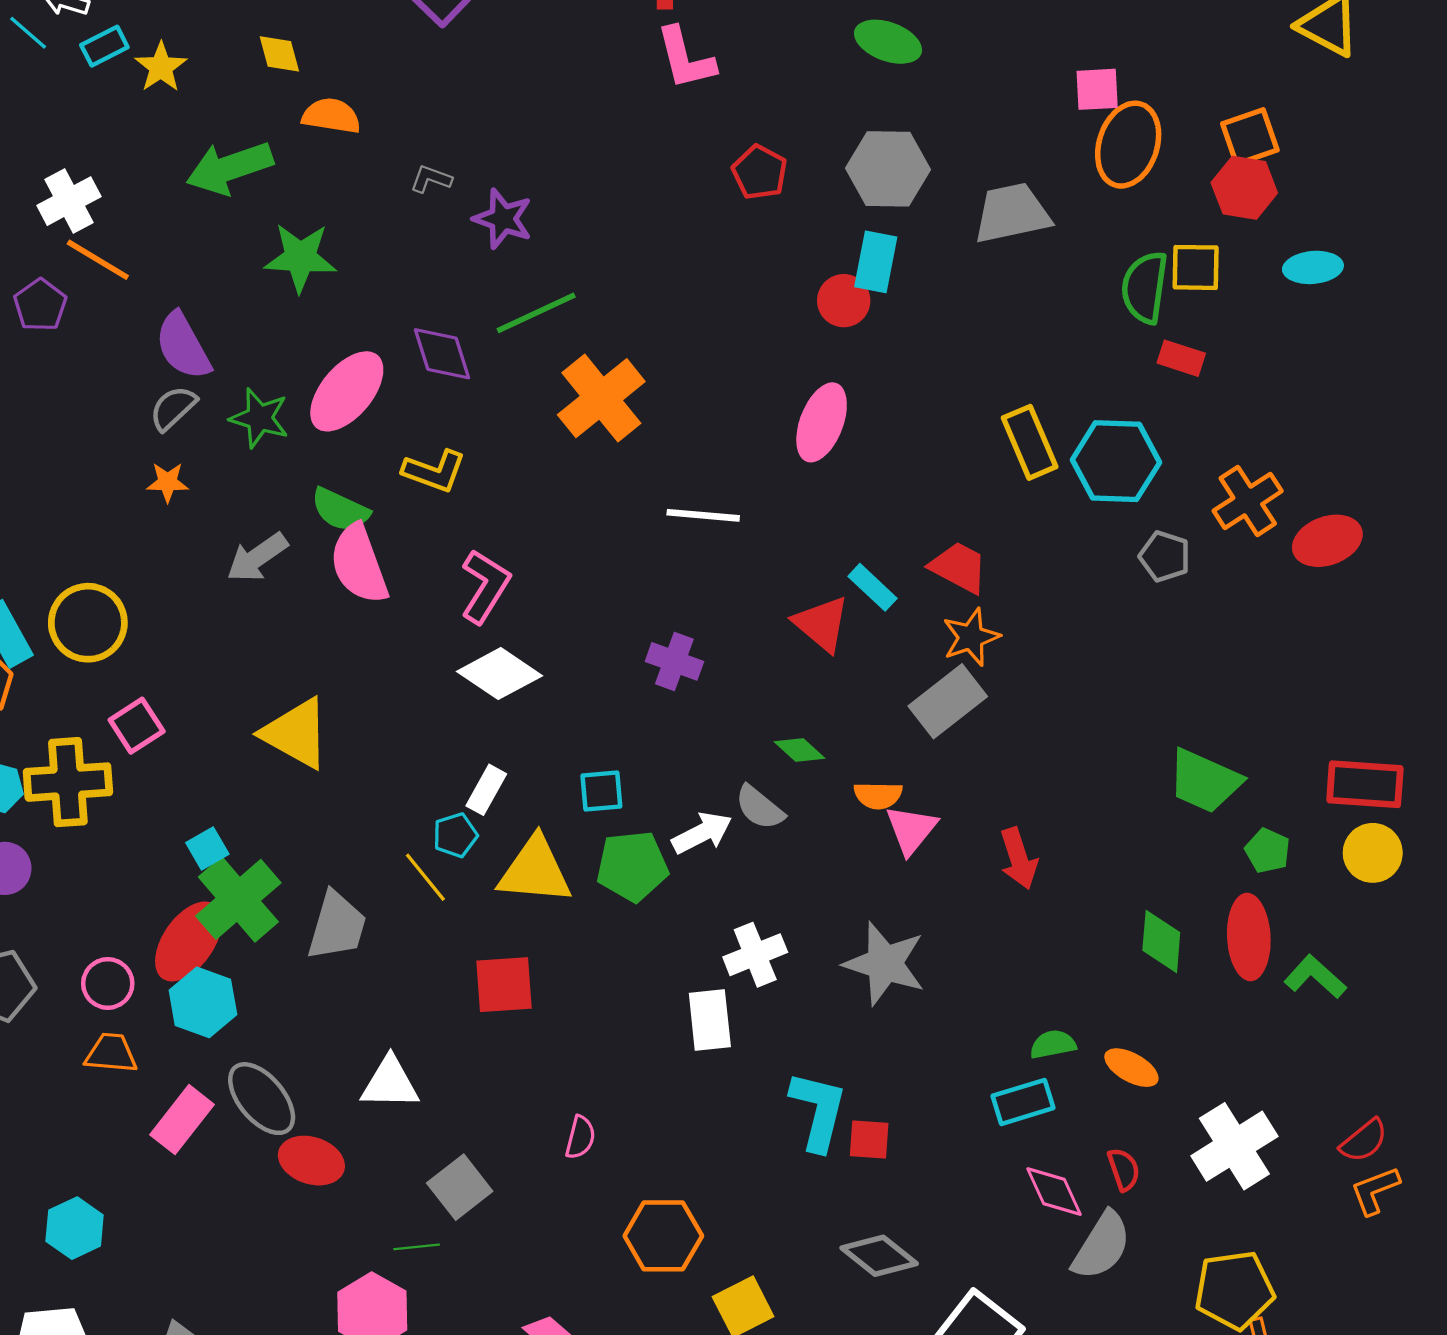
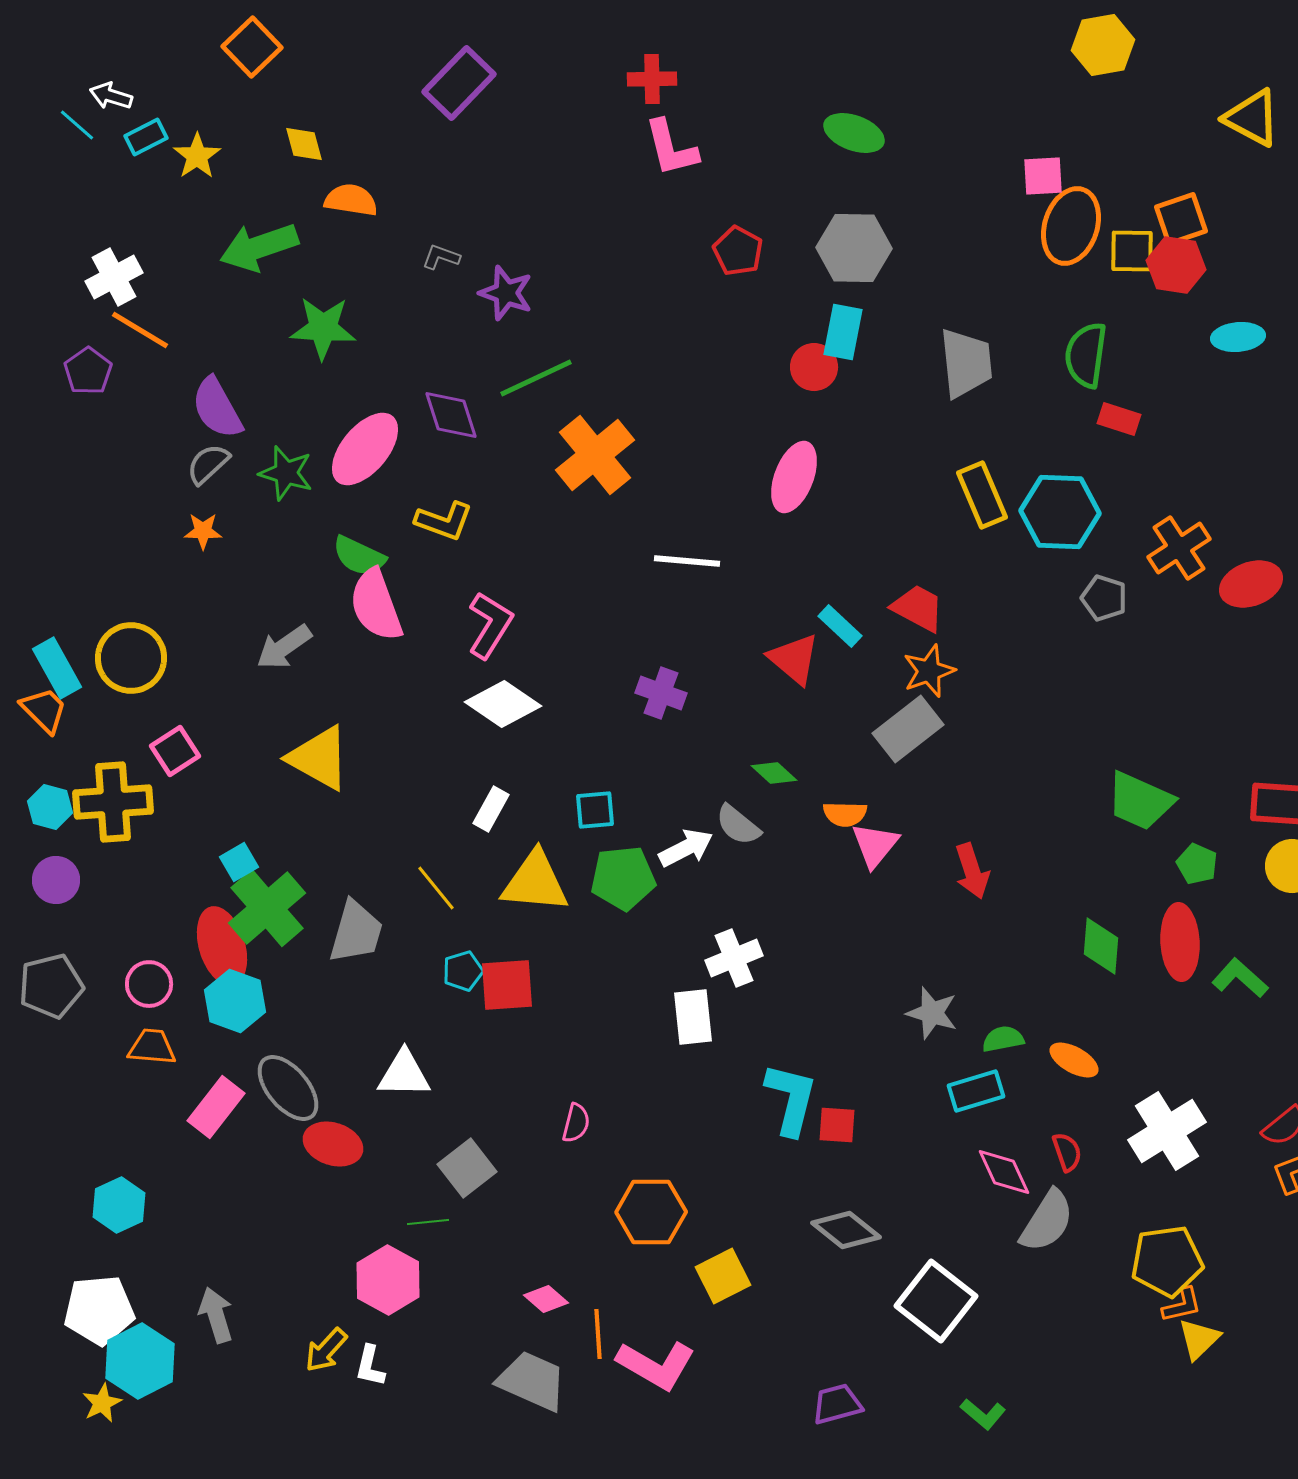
gray trapezoid: (1012, 213) -> (966, 363), moved, turned 96
yellow square: (1196, 267) -> (1132, 251), moved
gray arrow: (257, 557) -> (284, 647), moved
cyan pentagon: (455, 835) -> (463, 971), moved
red ellipse: (189, 941) -> (222, 946), turned -52
gray star: (885, 964) -> (932, 1013), moved, size x0.7

